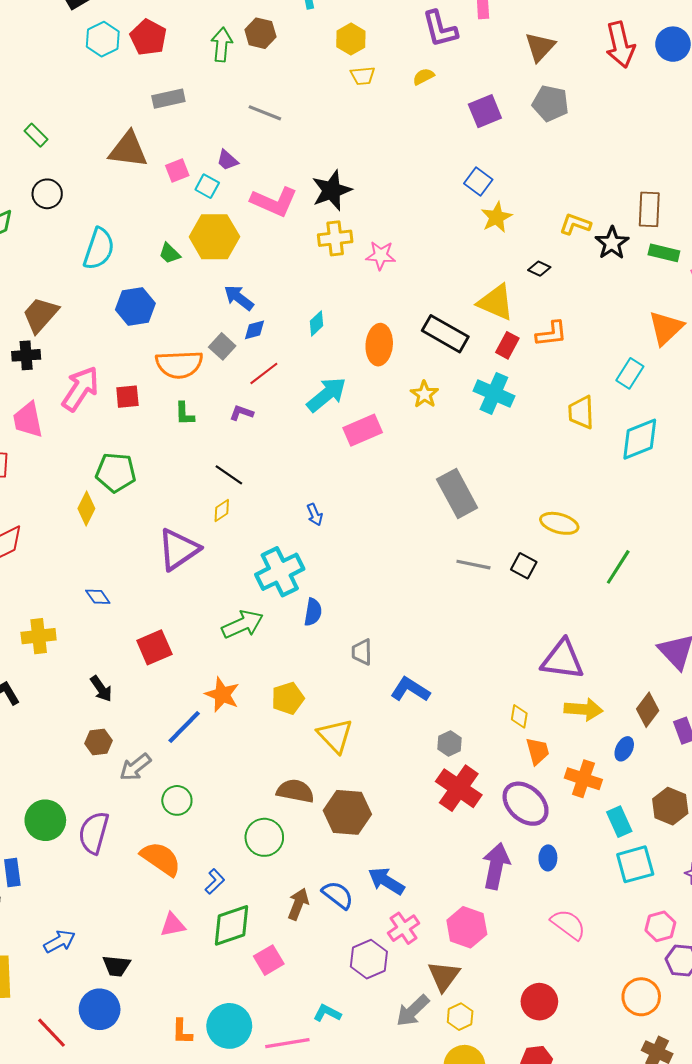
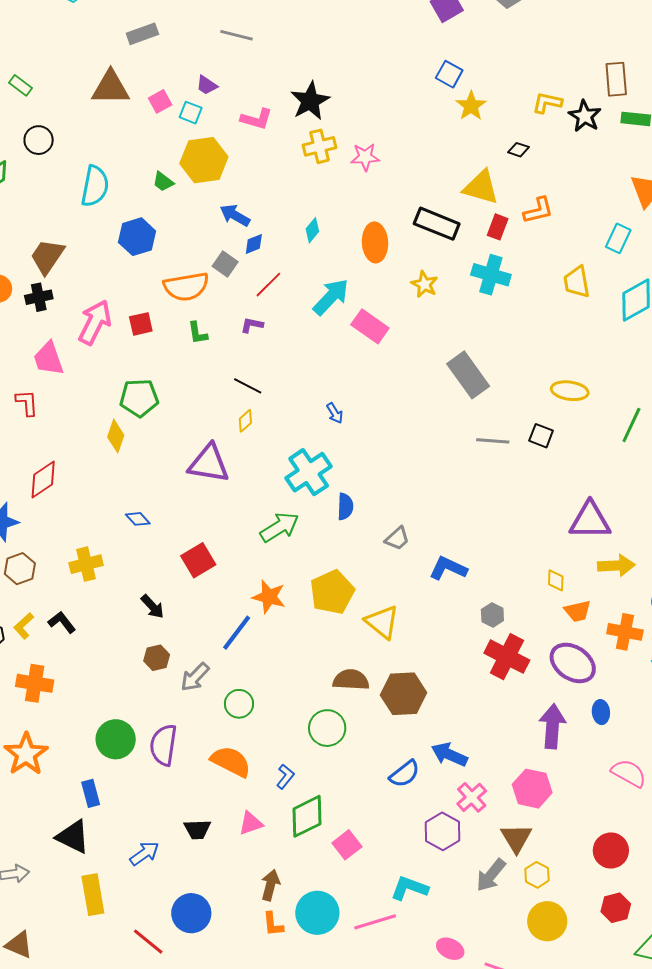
pink L-shape: (274, 202) -> (256, 119), size x0.7
pink rectangle: (363, 430) -> (370, 326), turned 66
purple triangle: (178, 549) -> (209, 464), turned 51
gray trapezoid: (362, 652) -> (397, 538), turned -124
yellow pentagon: (288, 698) -> (332, 592), size x1.4
orange trapezoid: (538, 751) -> (578, 611), turned 100
blue semicircle: (338, 895) -> (405, 774), turned 112
brown arrow: (298, 904) -> (270, 885), moved
black trapezoid: (116, 966) -> (197, 829), moved
cyan L-shape: (327, 1013) -> (409, 888), size x1.4

